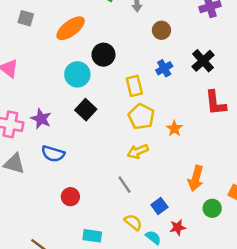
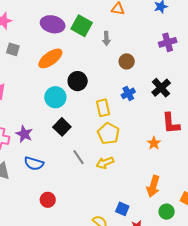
orange star: (174, 129) -> (154, 143), moved
gray line: (125, 185) -> (79, 157), moved
blue square: (159, 206) -> (122, 209), turned -32

